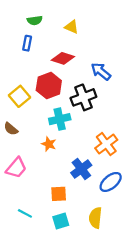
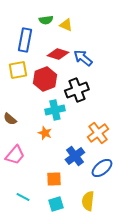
green semicircle: (35, 20) -> (46, 20), moved
blue rectangle: (27, 43) -> (25, 40), size x1.6
blue arrow: (101, 71) -> (83, 58), moved
yellow square: (20, 96) -> (18, 70), moved, turned 30

